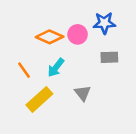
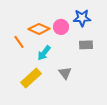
orange line: (24, 70) -> (19, 42), moved

